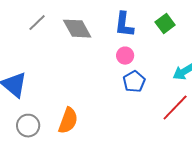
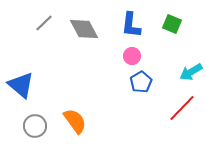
green square: (165, 24) -> (172, 24), turned -30
orange semicircle: (68, 121) -> (75, 121), turned -56

